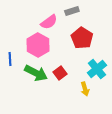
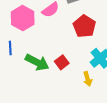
pink hexagon: (38, 45) -> (23, 18), moved

